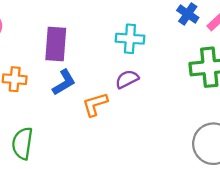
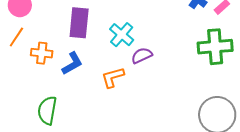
cyan cross: (130, 39) -> (122, 35), moved, turned 35
blue L-shape: (64, 82) -> (72, 63), moved

